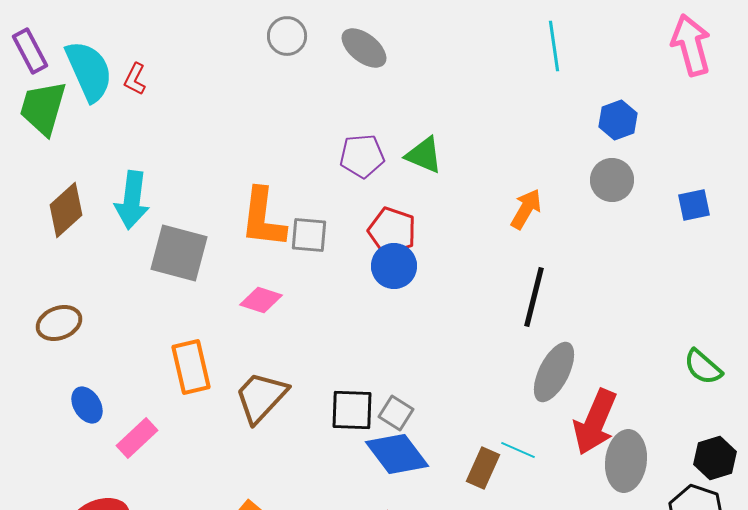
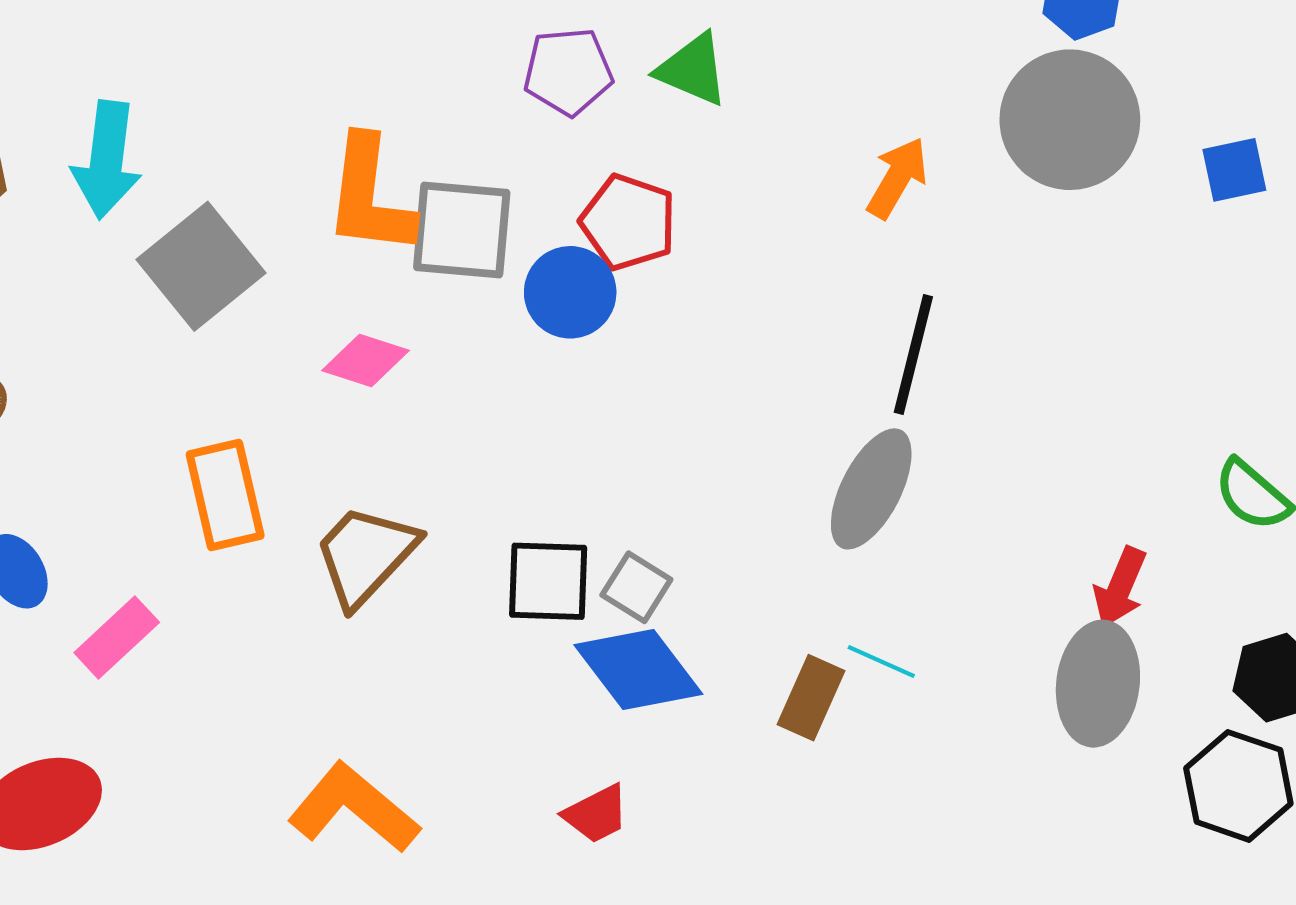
gray circle: (612, 180) -> (1070, 120), size x1.6
gray square: (309, 235) -> (462, 230), size x1.4
gray square: (179, 253) -> (201, 266), turned 36
blue circle: (394, 266) -> (570, 292), moved
gray ellipse: (554, 372) -> (871, 489), moved
red arrow: (595, 422) -> (1120, 587), moved, size x0.6

